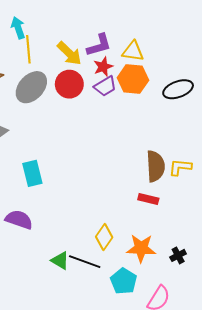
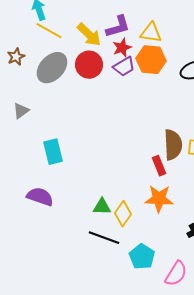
yellow line: (28, 49) -> (49, 31), turned -56
red rectangle: (148, 199) -> (159, 166), moved, turned 54
orange star: (141, 248) -> (159, 199), moved
green triangle: (60, 261) -> (102, 207), moved, turned -30

